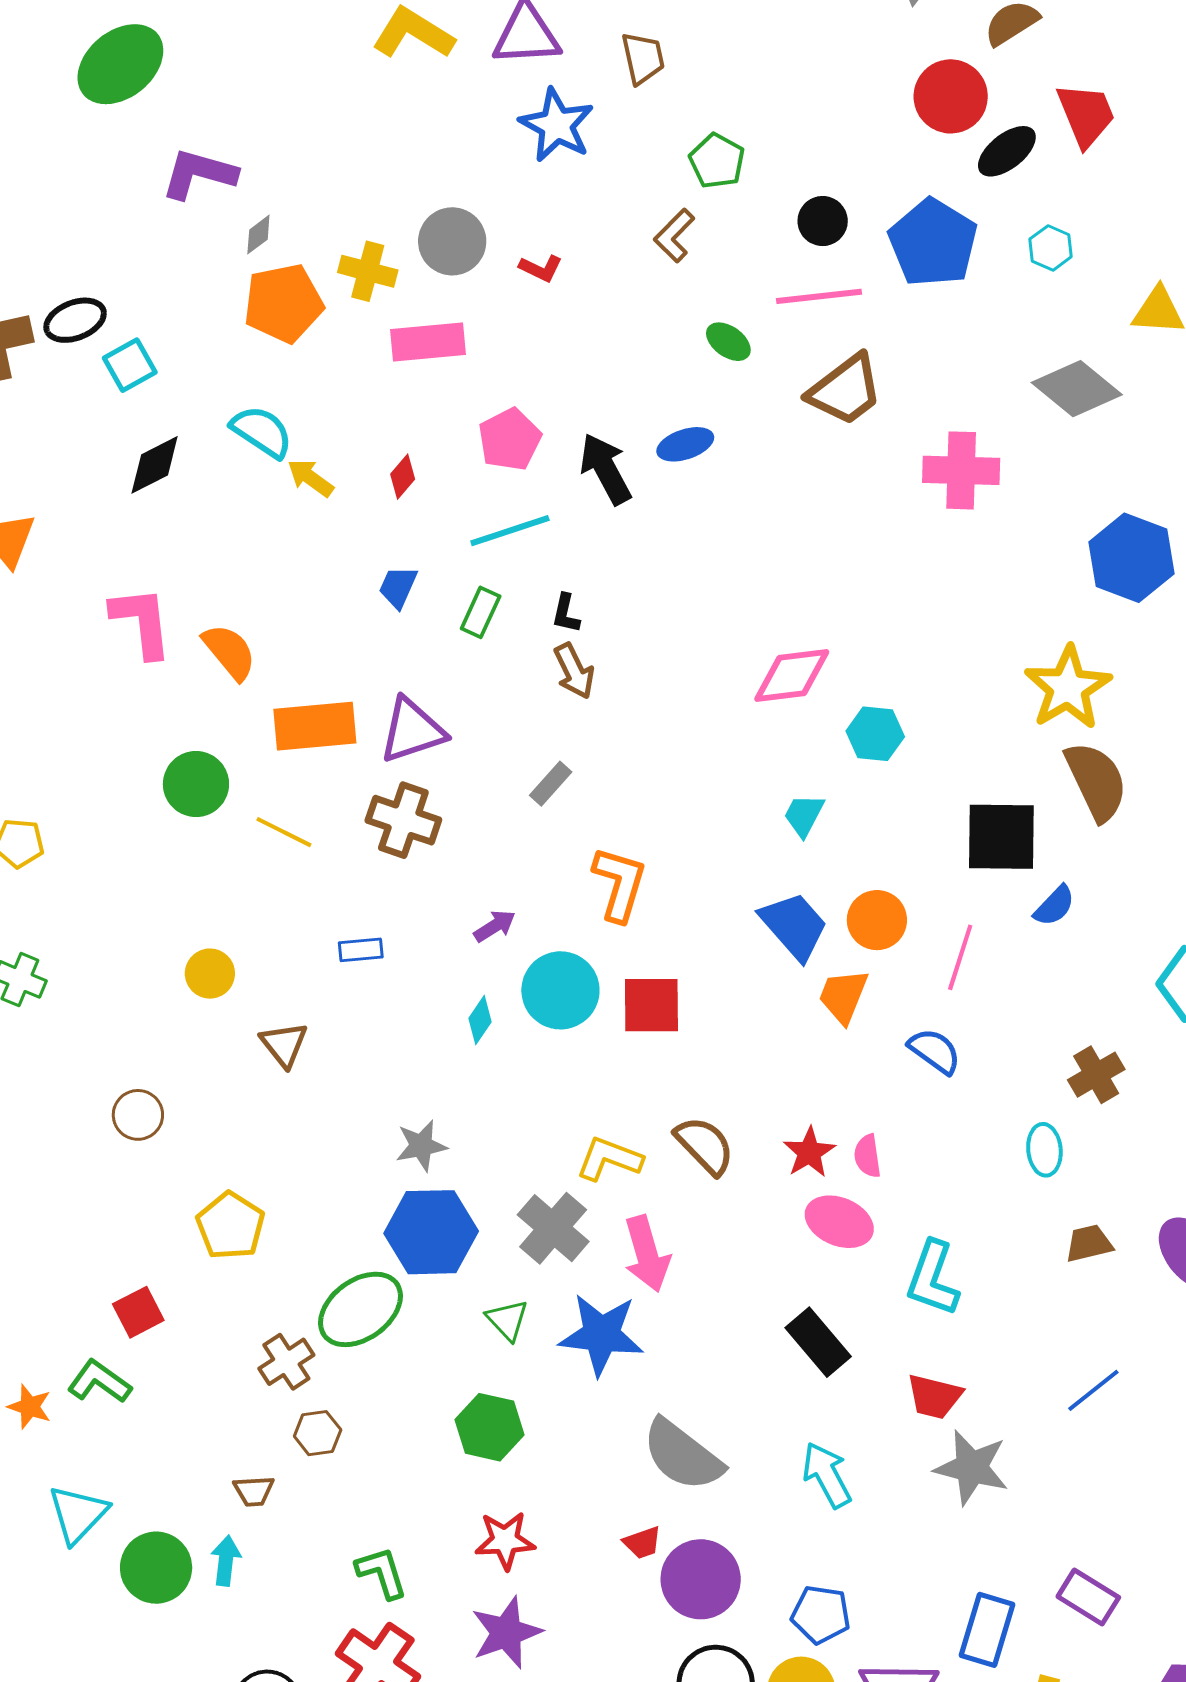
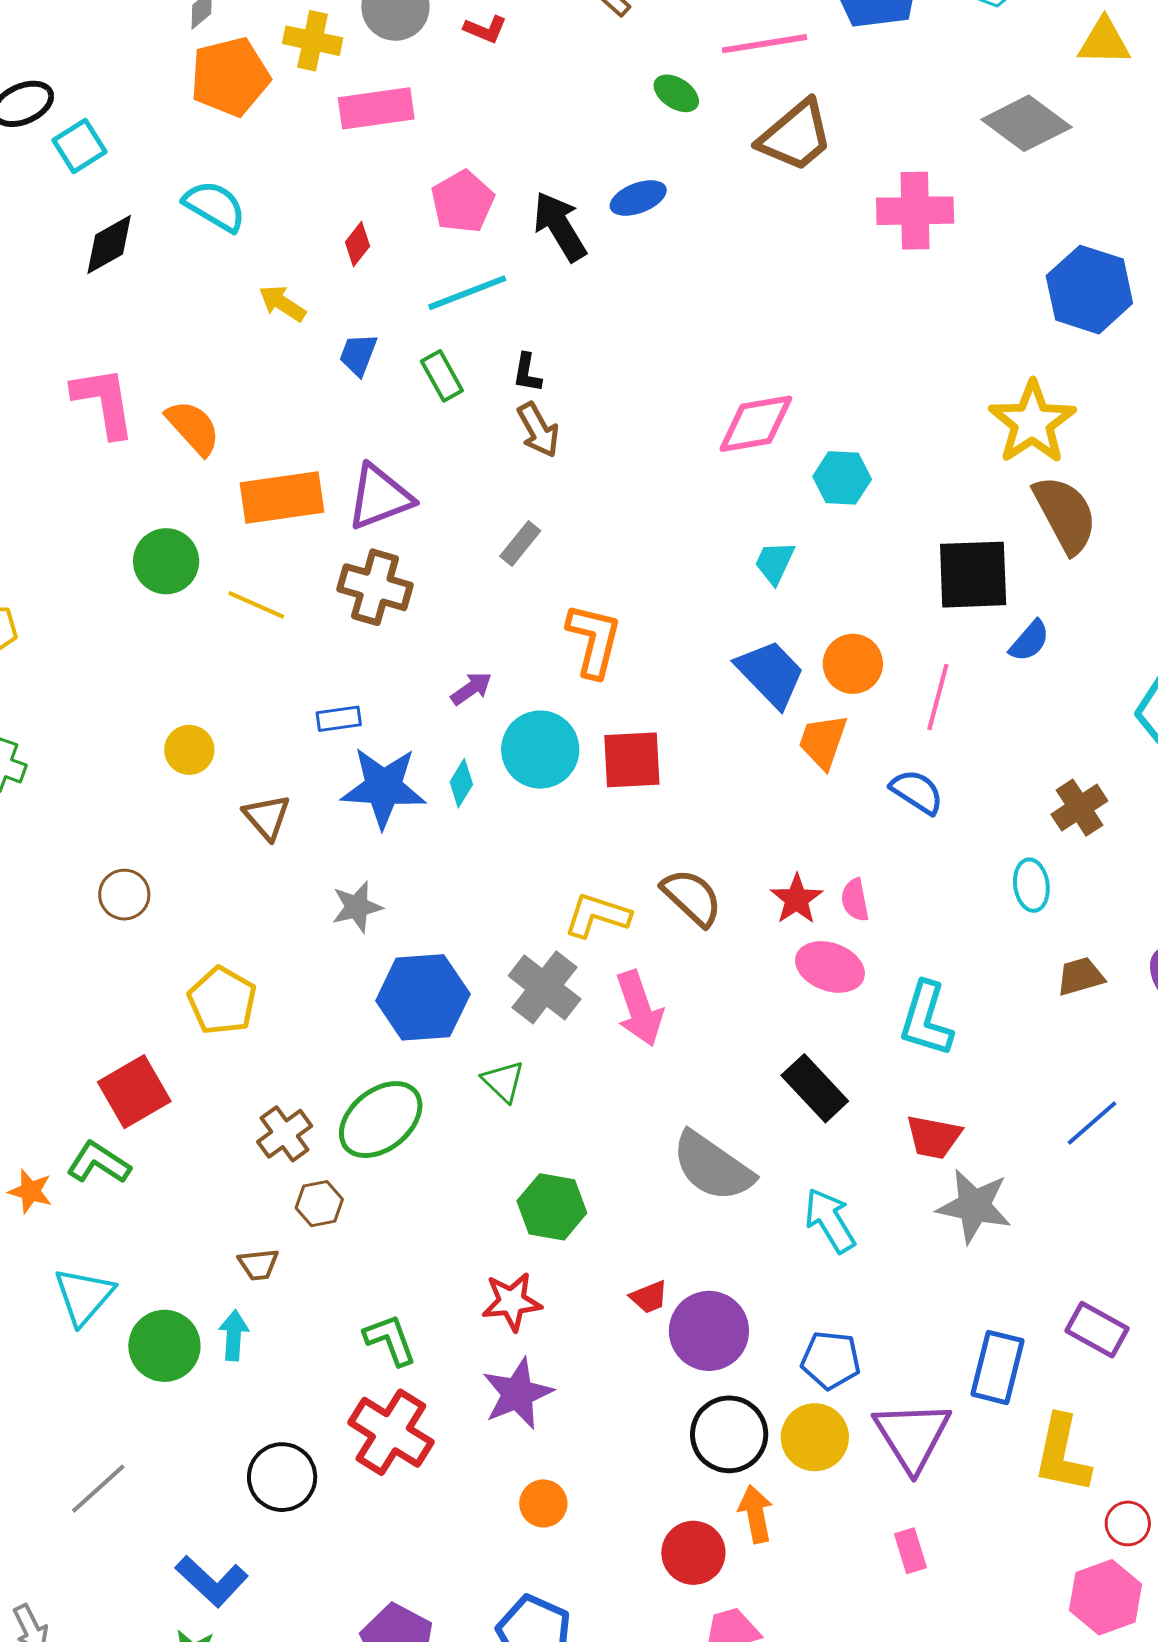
yellow arrow: (311, 478) -> (282, 303), moved
green rectangle: (481, 612) -> (442, 376), turned -51
gray star: (421, 1146) -> (357, 907), moved
green ellipse: (360, 1309) -> (381, 1120), moved
red square: (138, 1312) -> (134, 1092), size x1.4
blue star: (601, 1335) -> (383, 787), moved
green hexagon: (489, 1427) -> (552, 1207), moved
gray semicircle: (682, 1455) -> (713, 1167), moved

